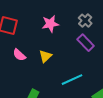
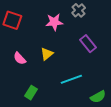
gray cross: (85, 21) -> (79, 10), moved
pink semicircle: (19, 55) -> (20, 58), moved

